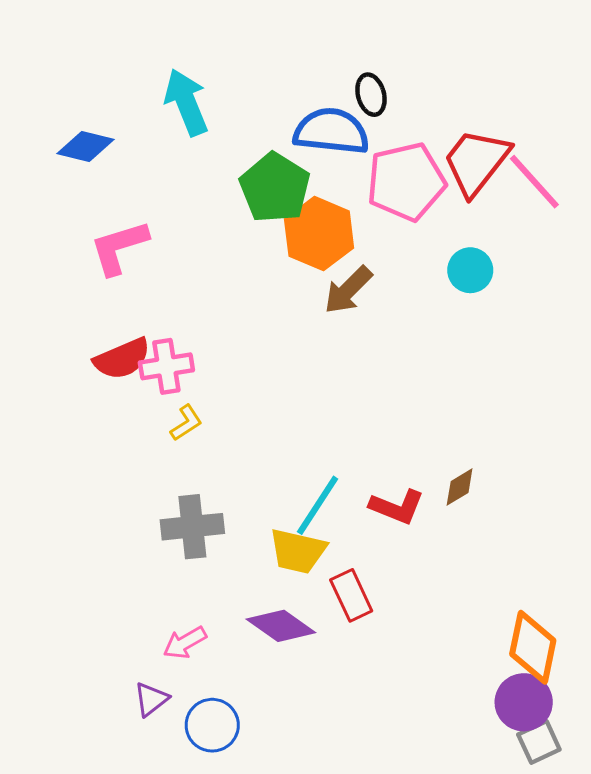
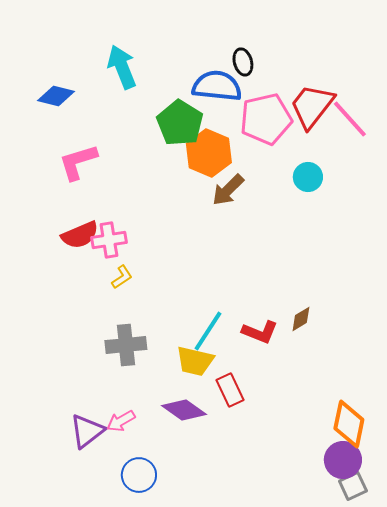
purple triangle: (151, 699) -> (87, 431), moved, size x1.5

